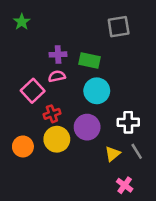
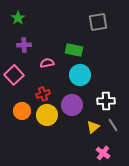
purple cross: (58, 54) -> (24, 45), moved
pink square: (33, 91) -> (14, 75), moved
orange circle: (23, 146) -> (22, 111), moved

